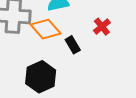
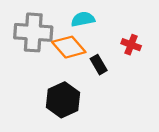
red cross: (102, 27) -> (131, 45), turned -30

